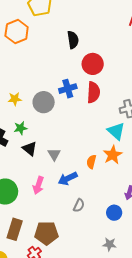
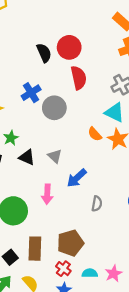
black semicircle: (73, 40) -> (44, 53), moved
blue cross: (68, 89) -> (31, 93), moved
gray circle: (44, 102) -> (54, 108), moved
orange semicircle: (91, 162) -> (95, 134), moved, turned -40

